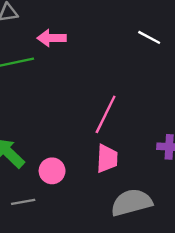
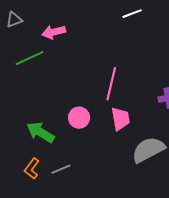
white line: (149, 37) -> (132, 14), turned -36
pink circle: (52, 171) -> (79, 118), moved

